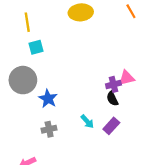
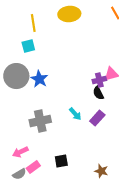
yellow line: (27, 22) -> (33, 23), moved
blue star: (48, 99) -> (39, 79), moved
gray cross: (49, 129) -> (40, 121), size x1.5

